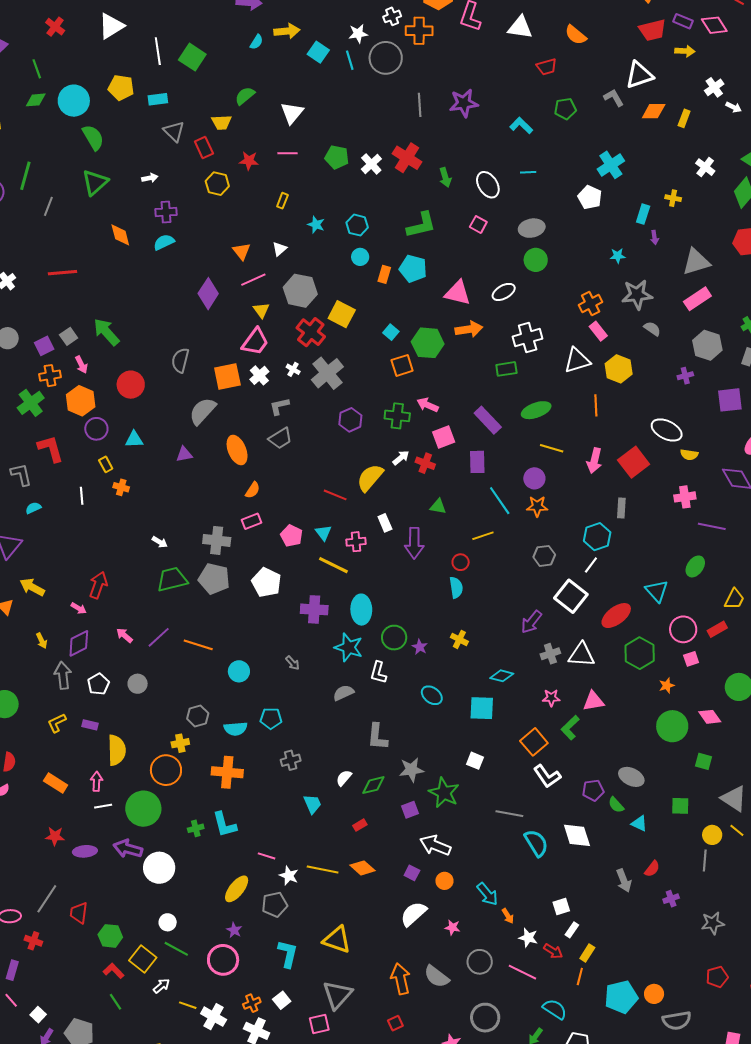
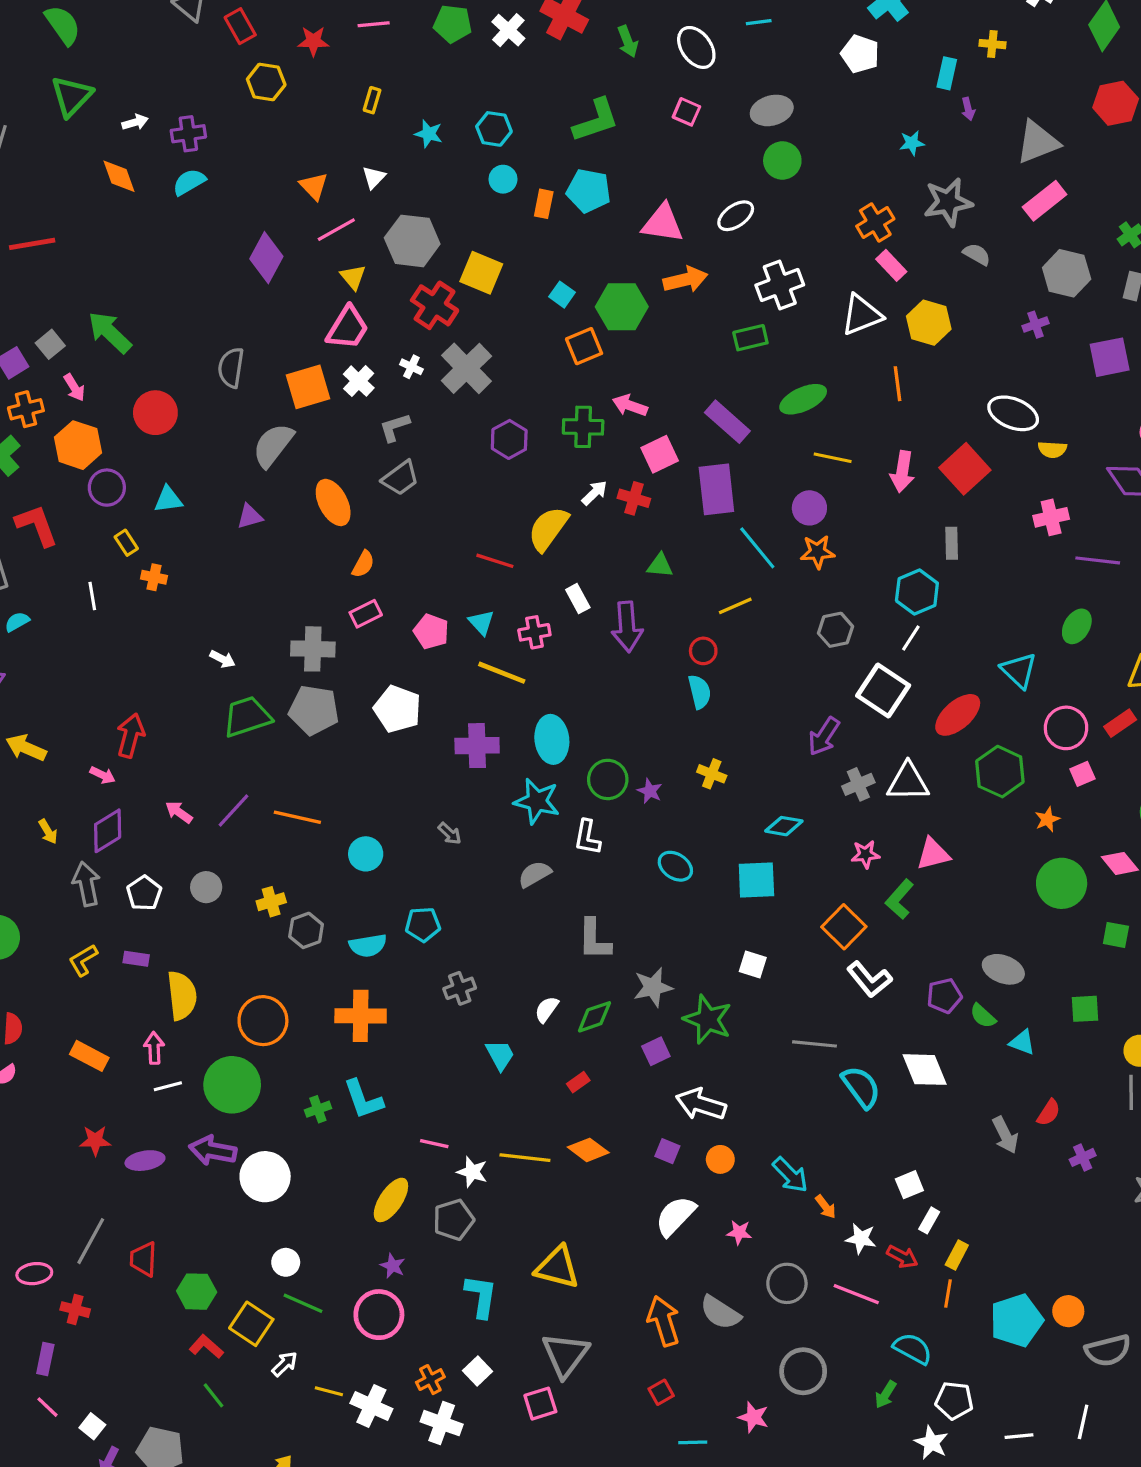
white arrow: (150, 178) -> (135, 122), moved
purple rectangle: (477, 462) -> (716, 489), size x1.4
yellow cross: (180, 743) -> (271, 902), moved

